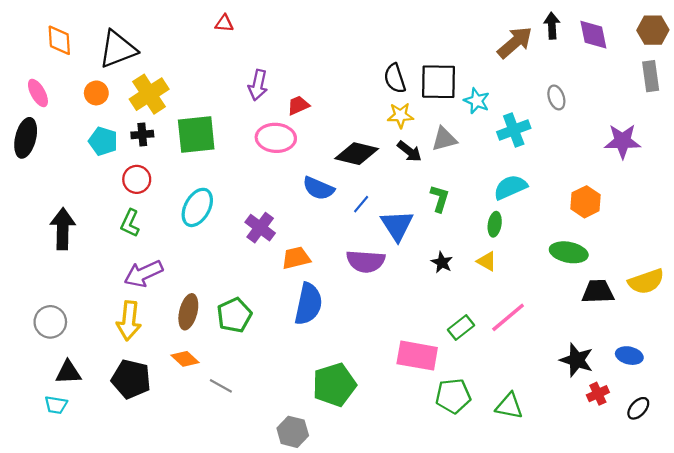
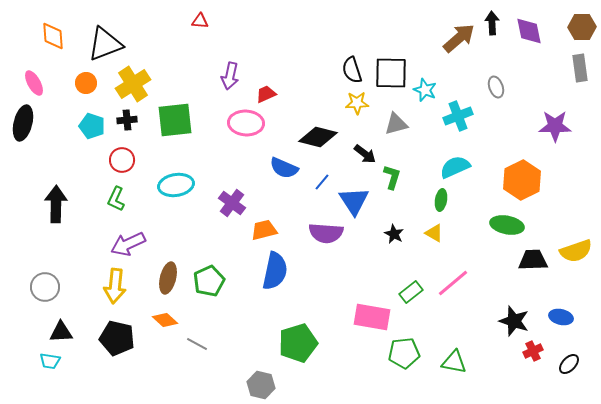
black arrow: (409, 151) -> (365, 154), moved
orange hexagon: (586, 202) -> (522, 180), size x1.4
cyan ellipse: (197, 207) -> (176, 185), turned 52

